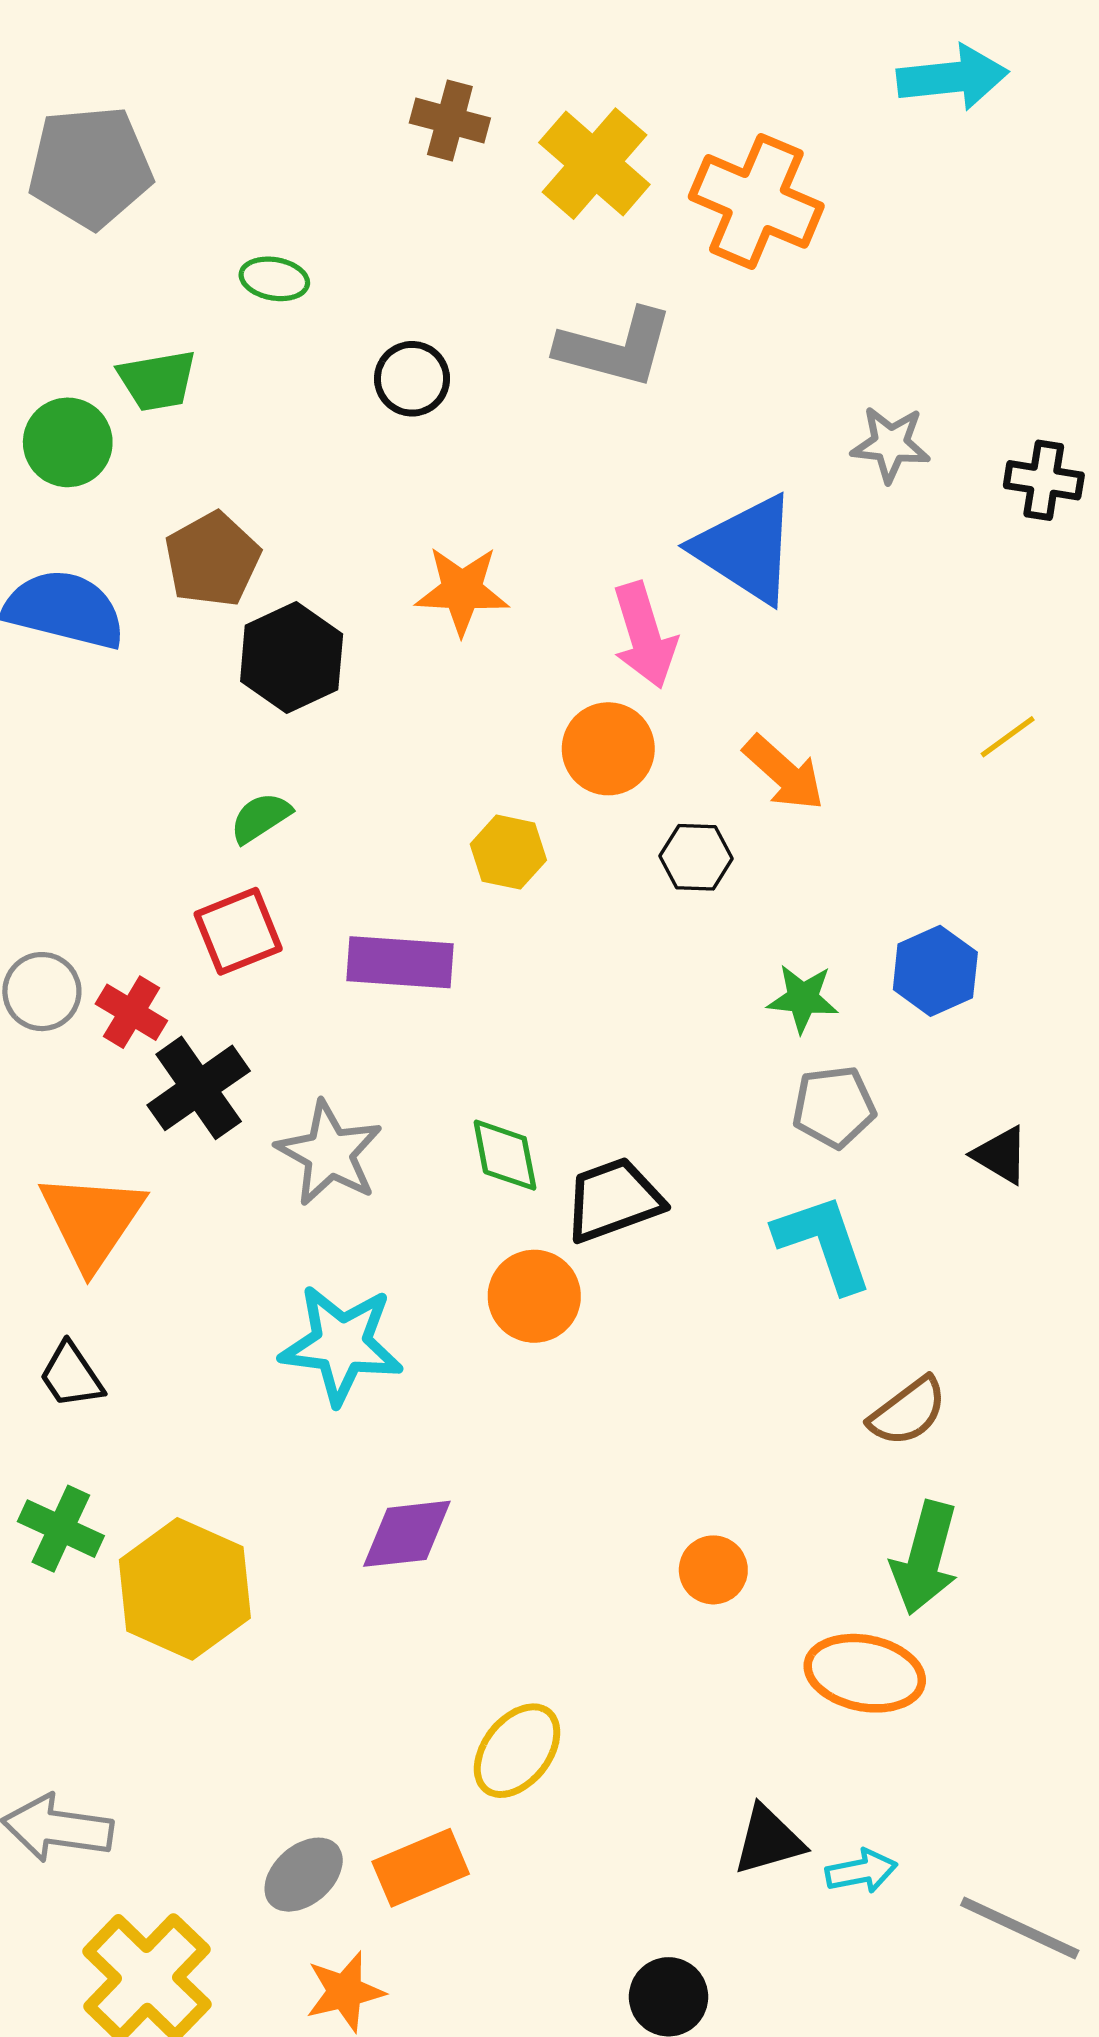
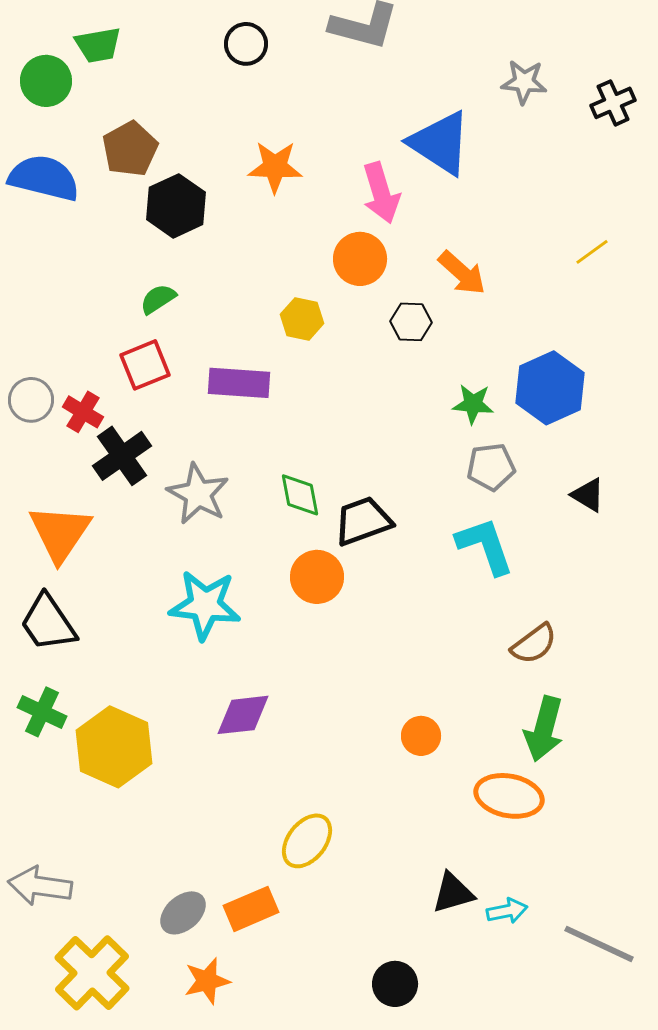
black cross: (1044, 480) -> (613, 103), turned -33
blue hexagon: (935, 971) -> (550, 388), size x1.4
black trapezoid: (71, 1375) -> (48, 623), size x1.5

